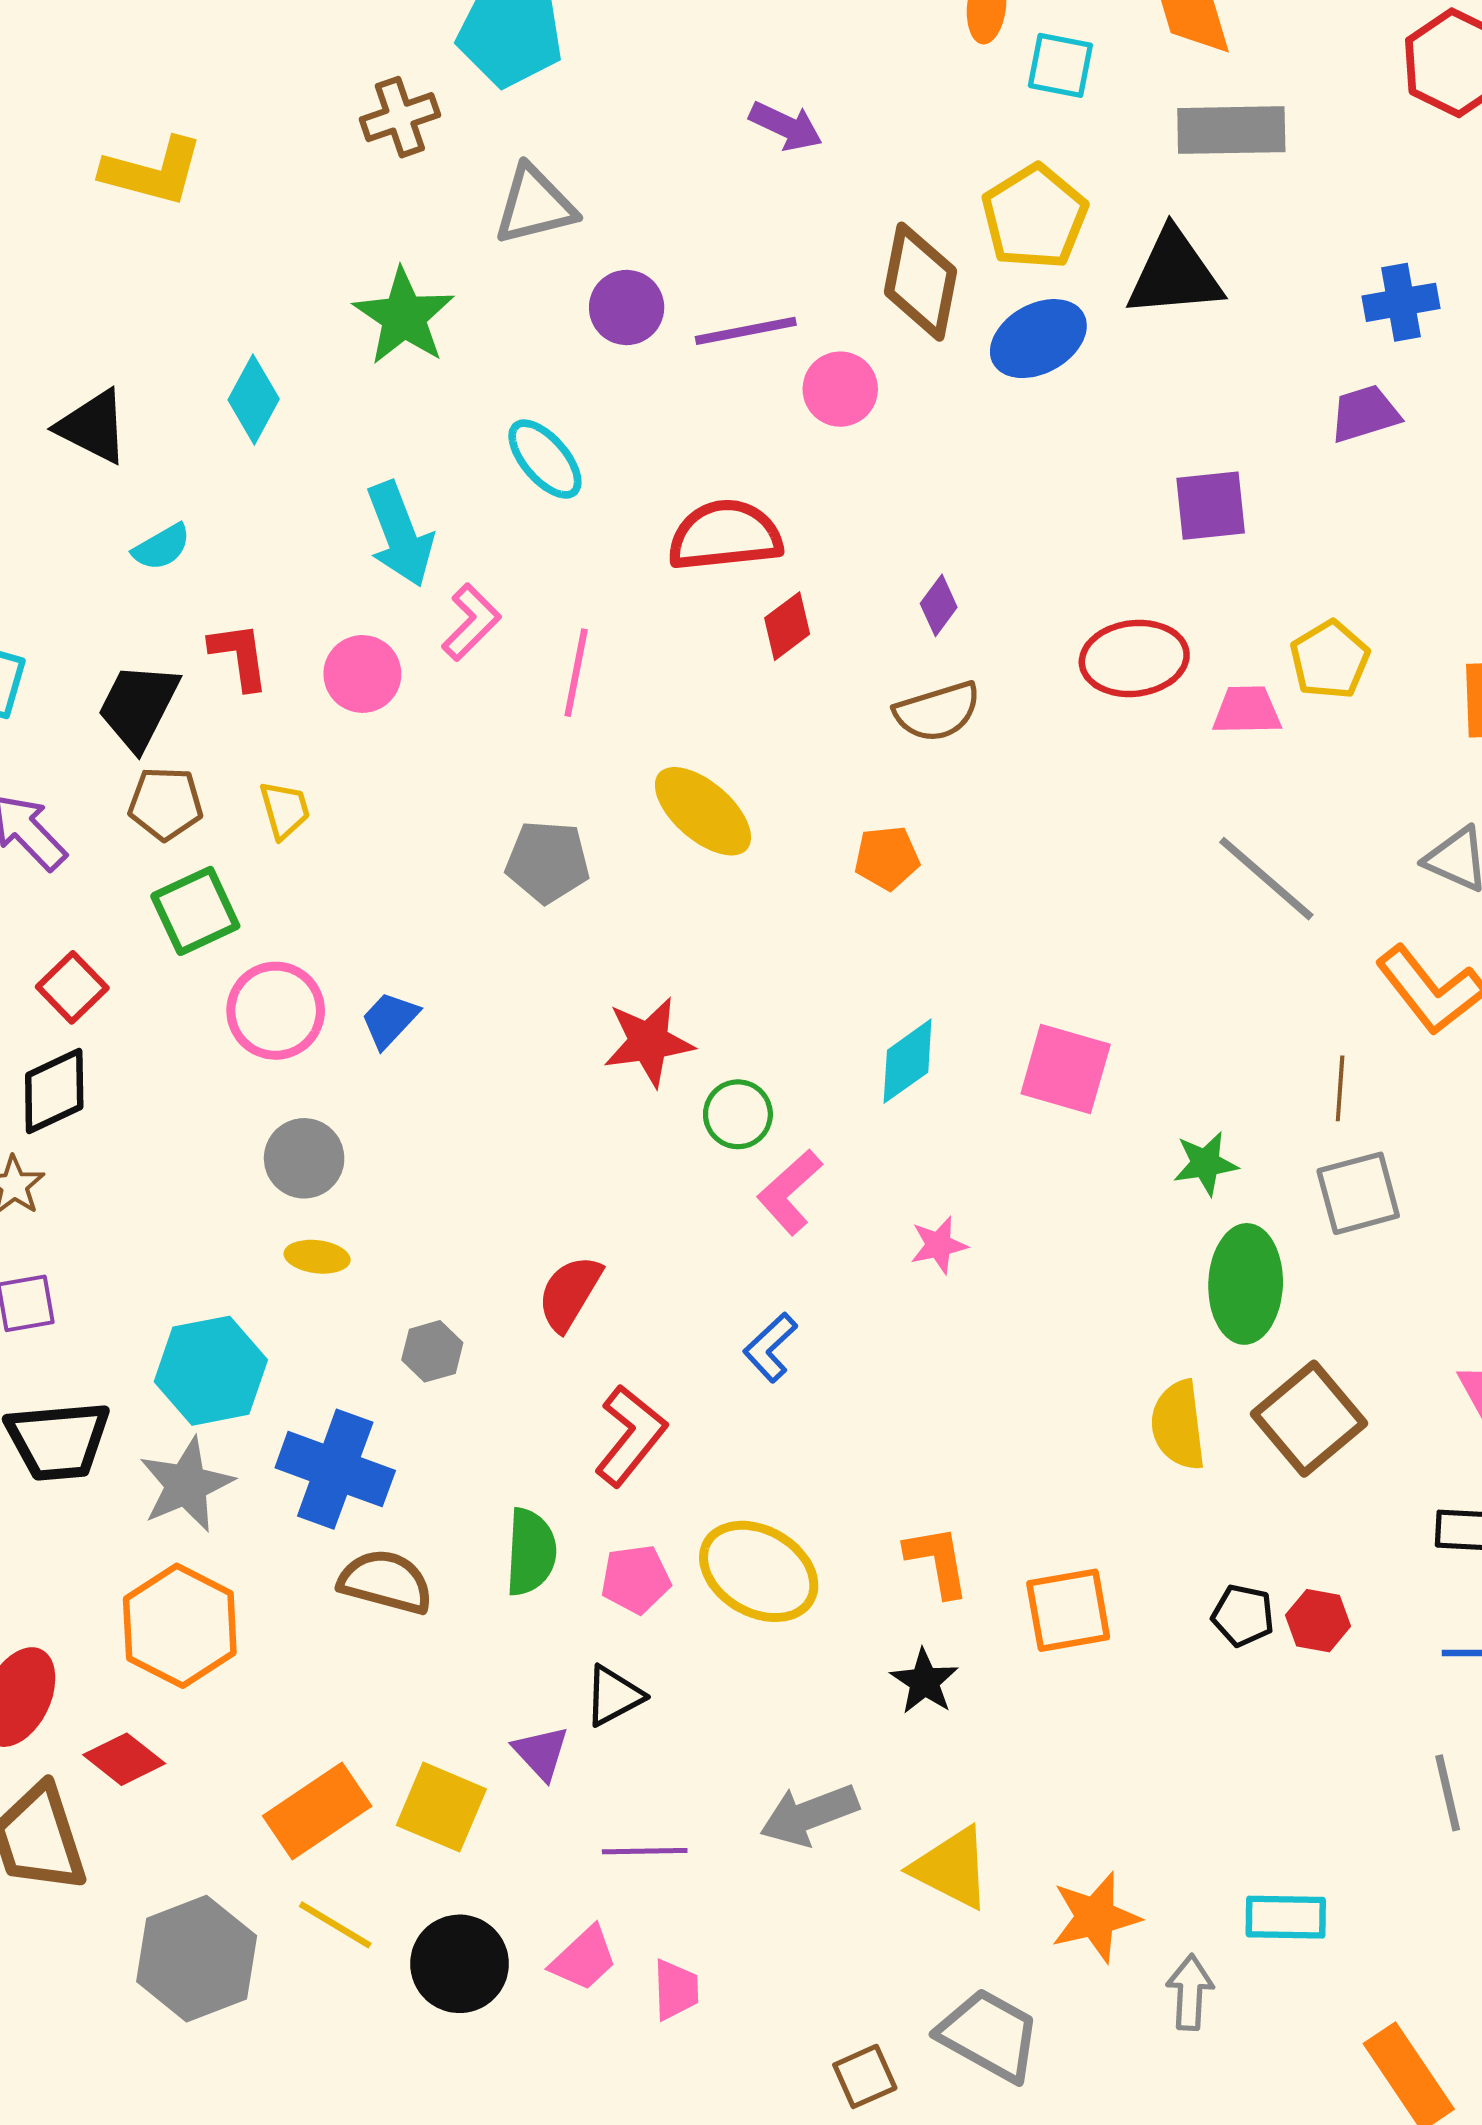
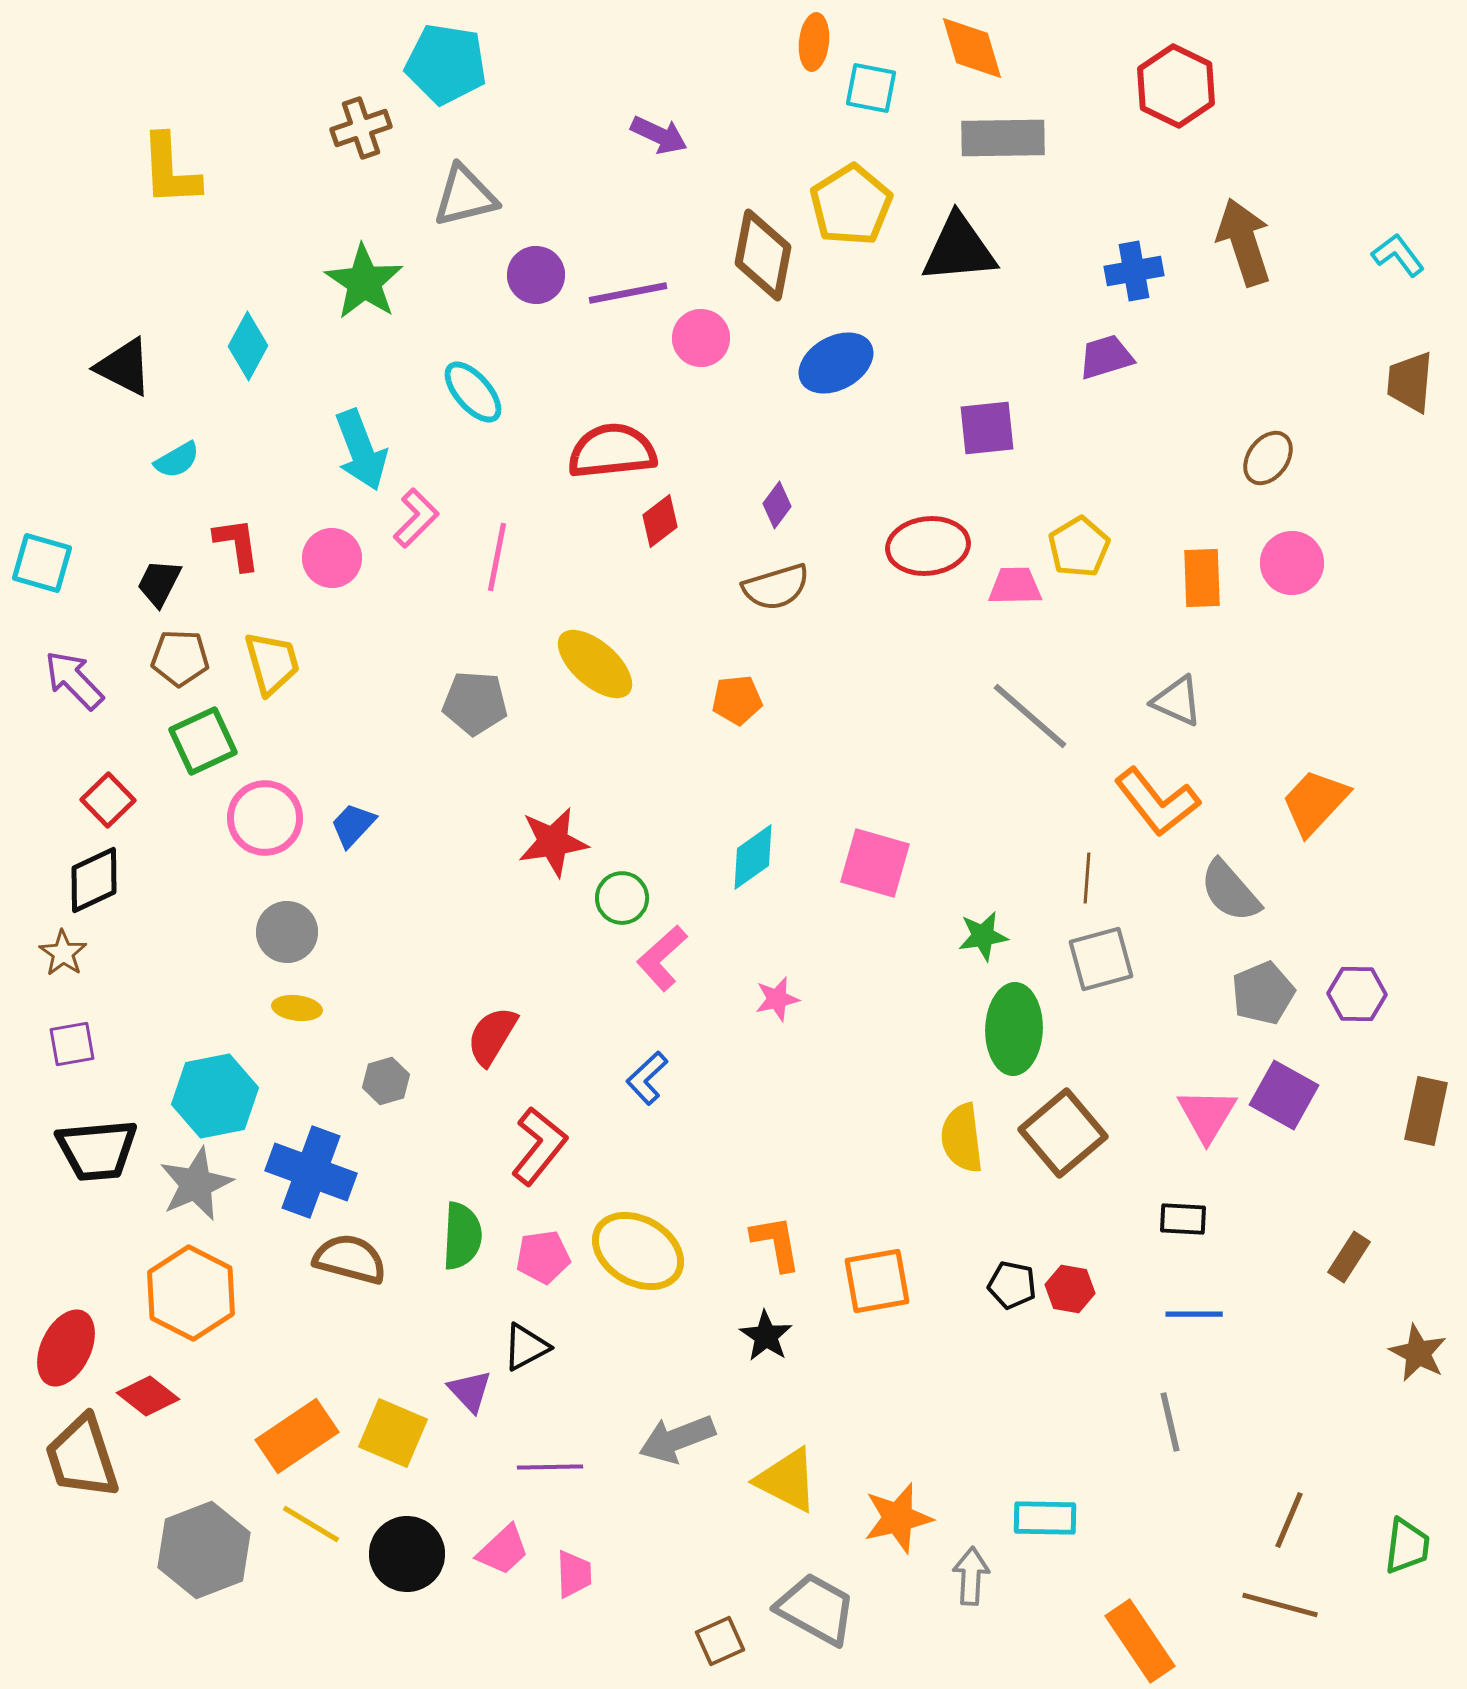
yellow L-shape: (153, 172) -> (170, 170), turned 72
blue ellipse: (1038, 339) -> (836, 363), moved
black trapezoid: (138, 706) -> (159, 583), size x0.7
yellow trapezoid: (285, 810) -> (272, 663), size x1.4

